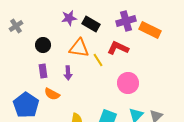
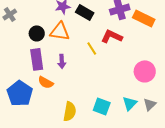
orange triangle: (79, 48) -> (60, 31), moved
purple rectangle: (43, 71) -> (37, 59), size x1.5
pink circle: (128, 83) -> (145, 71), moved

